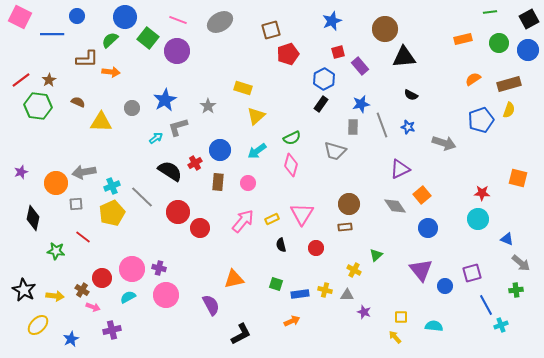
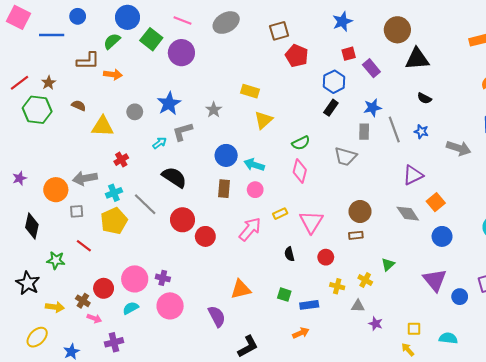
red pentagon: (288, 54) -> (297, 56), turned -30
cyan arrow: (257, 151) -> (254, 165), moved, turned 54
red cross: (195, 163) -> (121, 160), moved
yellow rectangle: (272, 219) -> (280, 214), moved
black star: (24, 290) -> (28, 283), moved
yellow cross: (325, 290) -> (337, 286), moved

